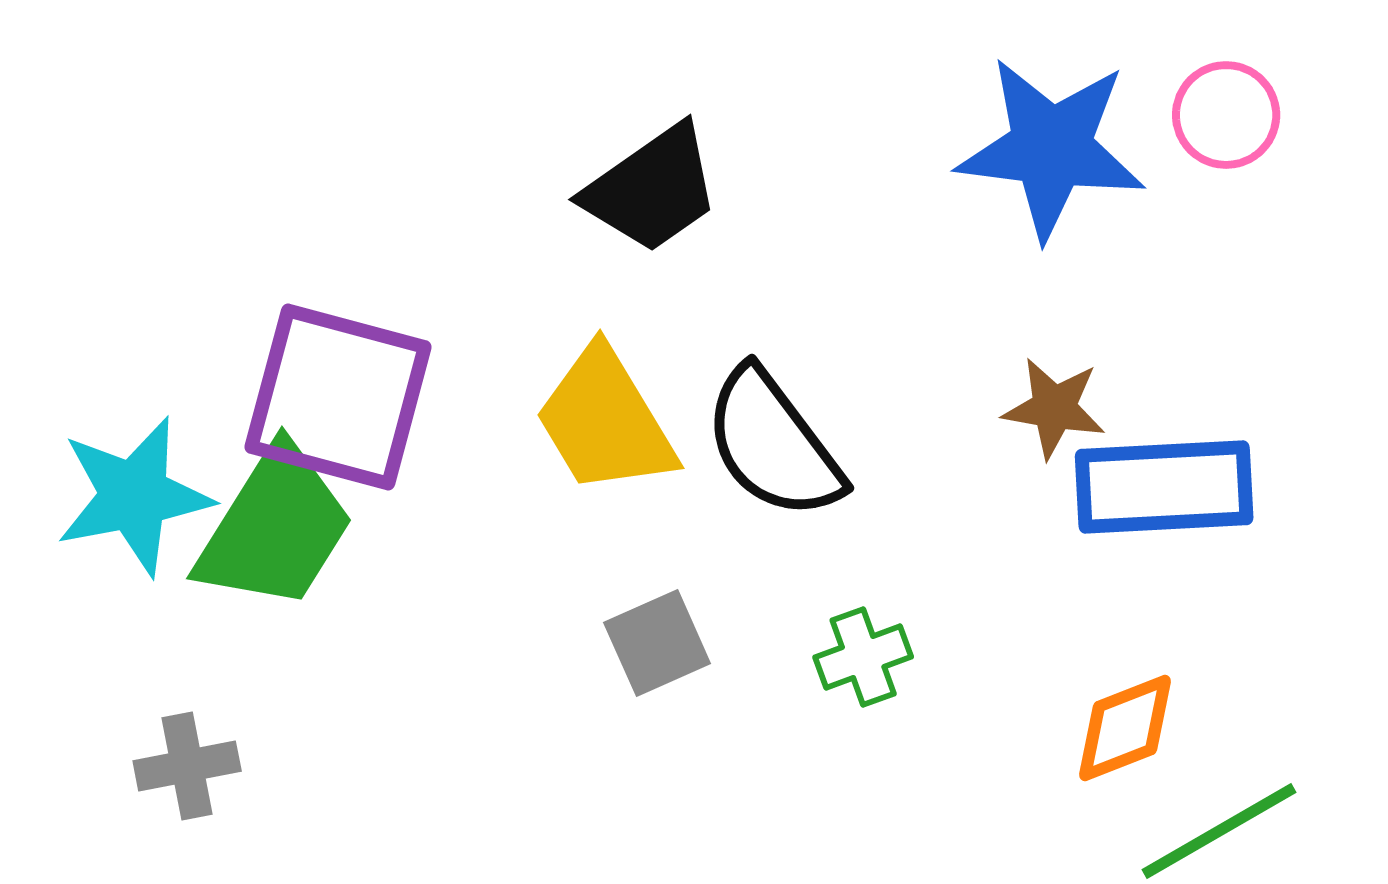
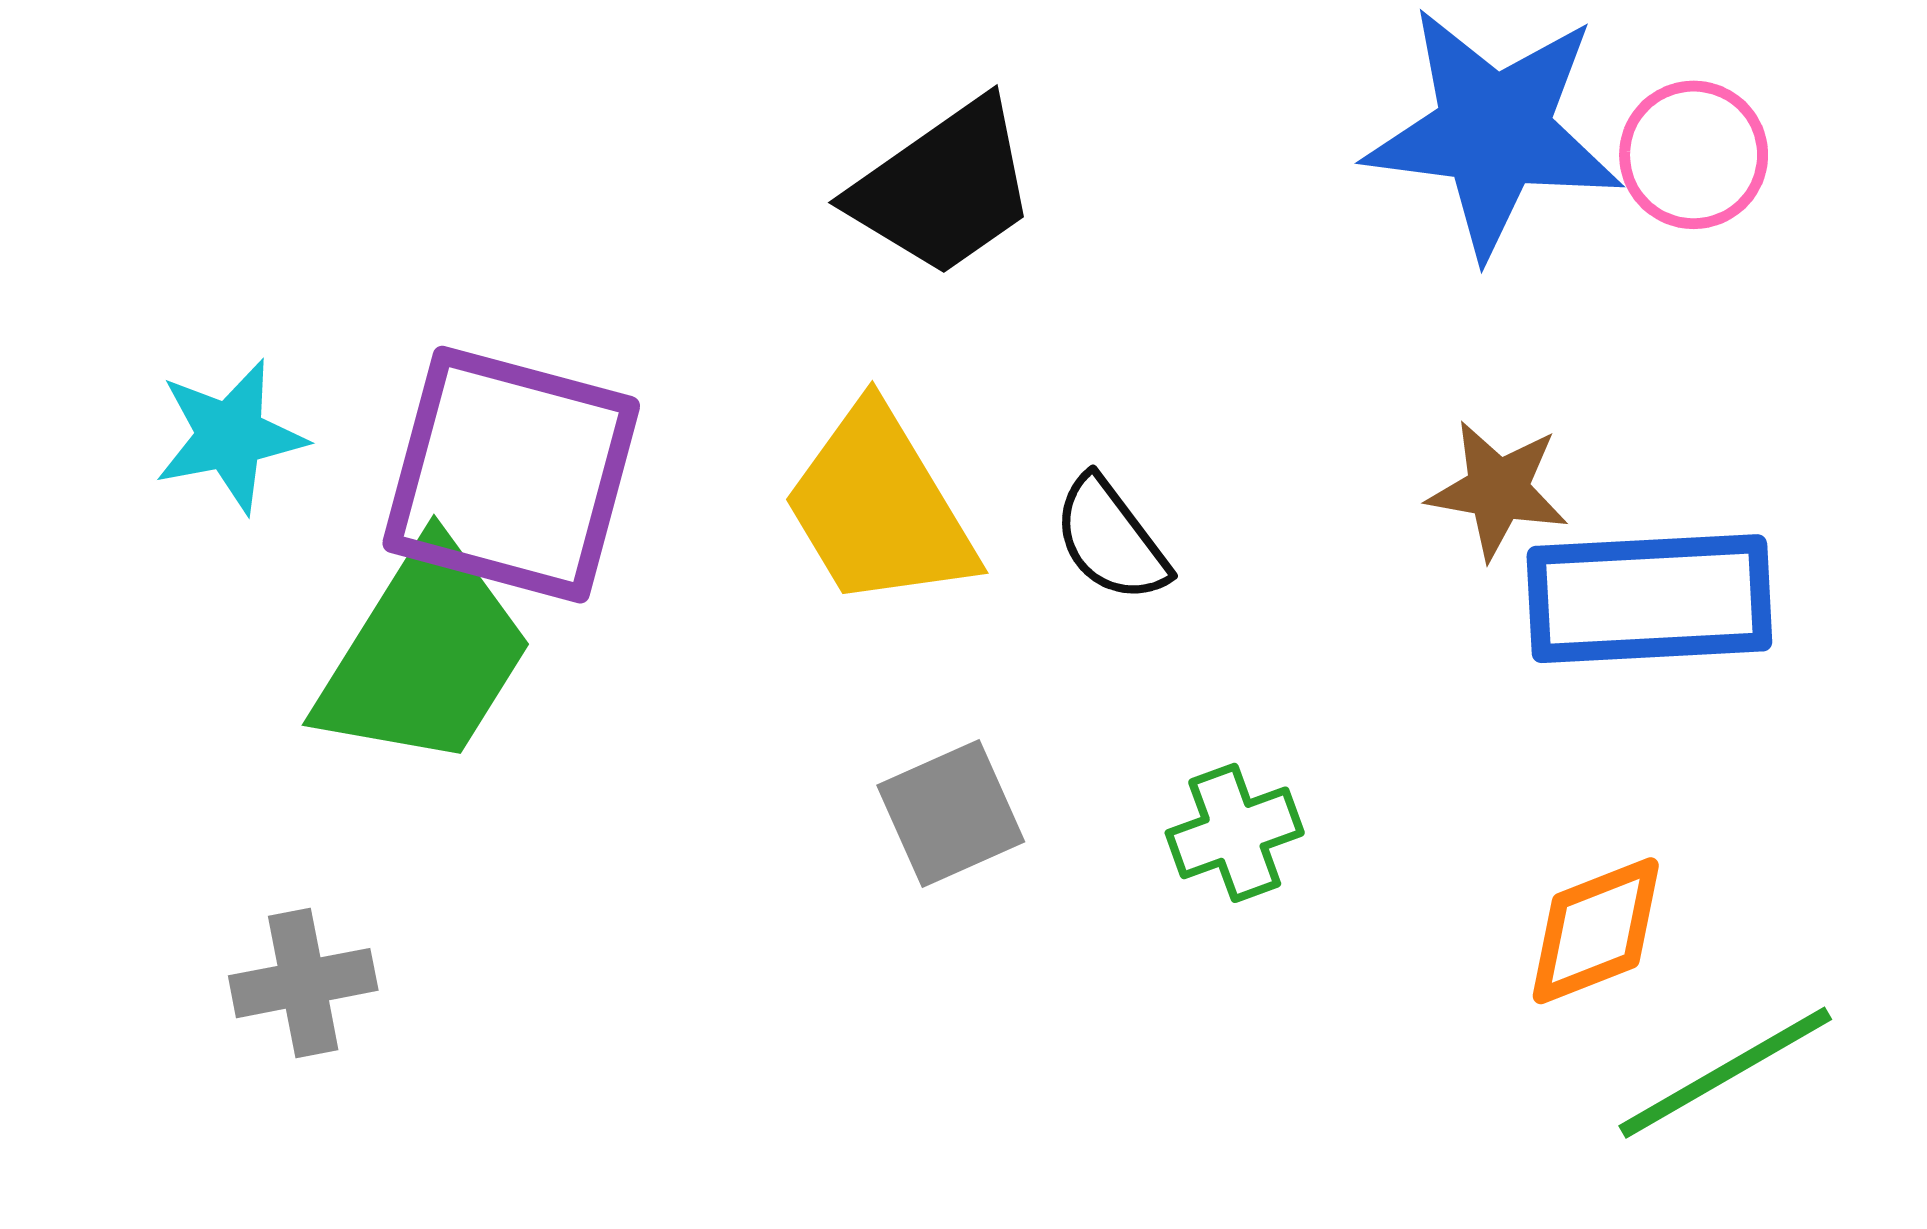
pink circle: (1226, 115) -> (1694, 155), moved
black semicircle: (773, 444) -> (1111, 539), size x0.6
cyan star: (134, 496) -> (230, 436), moved, size x0.7

